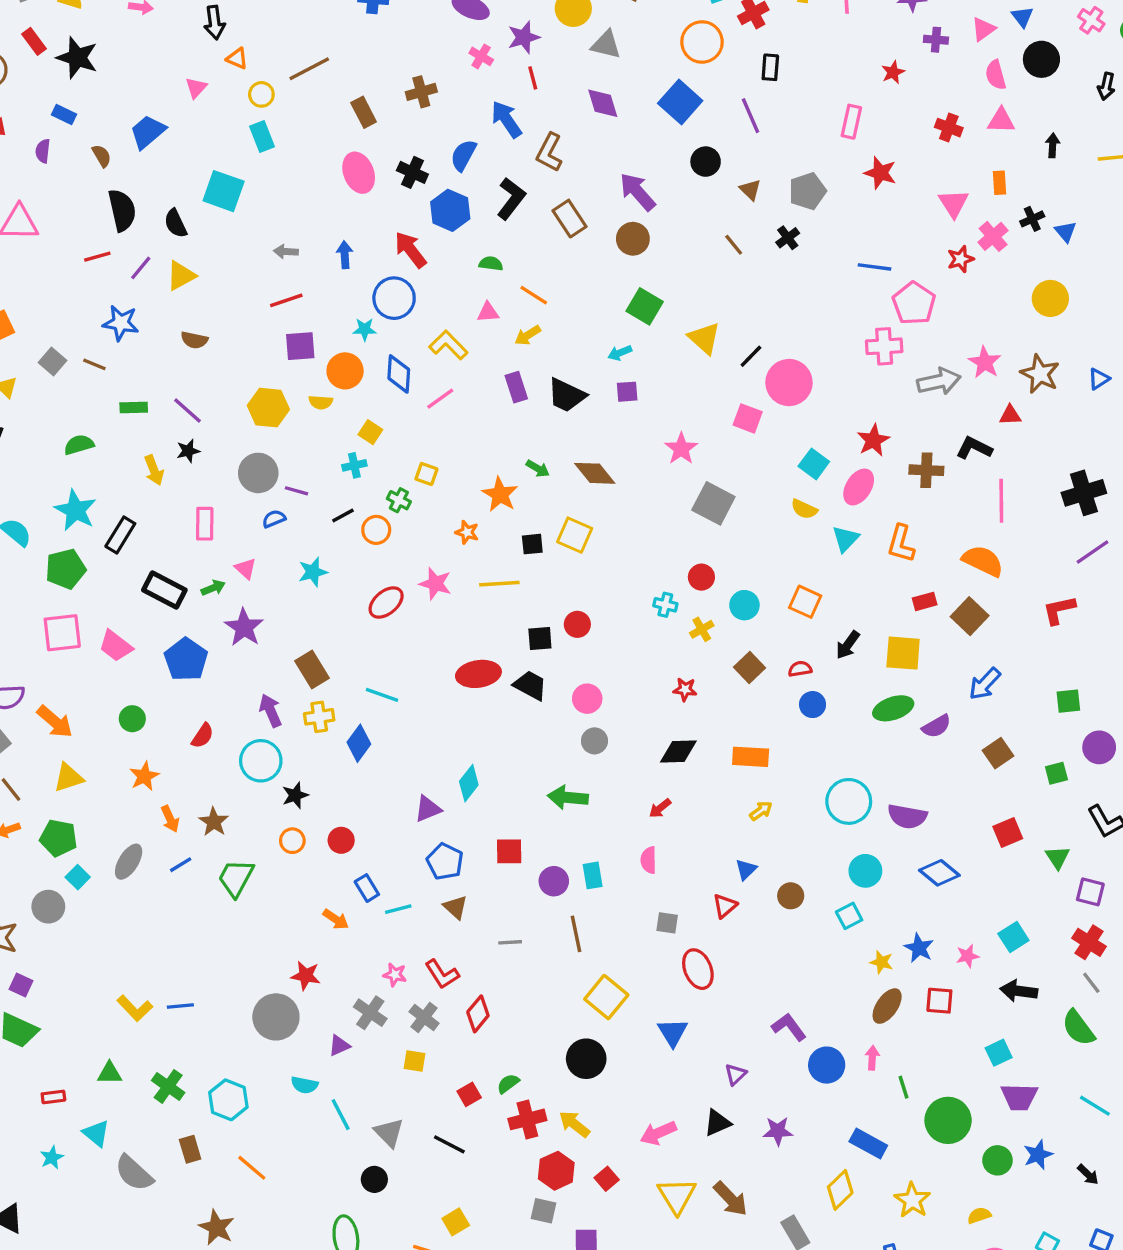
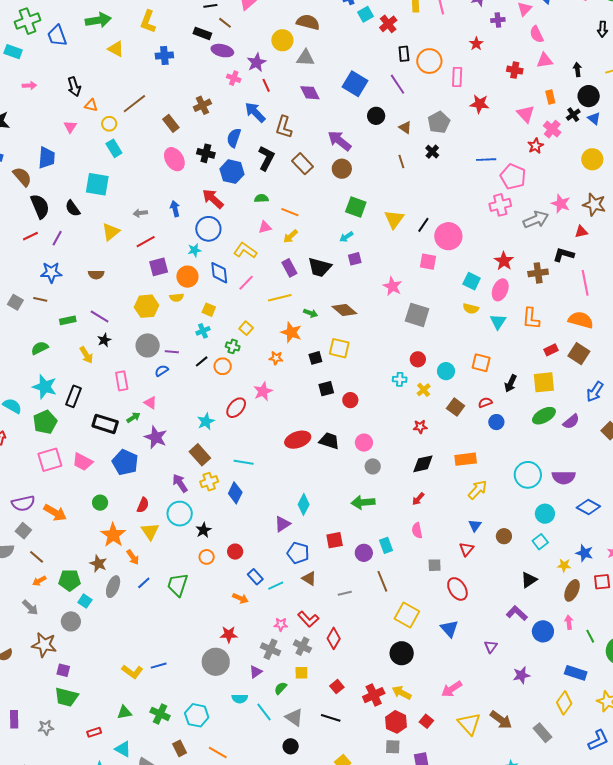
orange circle: (702, 42) -> (429, 61), moved
black circle: (1041, 59) -> (589, 96), moved
blue trapezoid: (148, 132) -> (47, 158), turned 145
brown semicircle: (102, 156) -> (22, 177), size x1.5
brown line: (734, 245) -> (401, 161), turned 32
yellow triangle: (181, 276) -> (111, 232), moved
yellow triangle: (704, 338) -> (394, 219), turned 35
yellow square: (426, 474) -> (246, 328), turned 32
cyan star: (313, 572) -> (206, 421), moved
pink star: (435, 584) -> (263, 391), turned -30
yellow line: (499, 584) -> (280, 298), moved
black square: (540, 639) -> (326, 389), moved
orange star: (144, 776) -> (113, 535), size x1.4
yellow triangle: (69, 778) -> (150, 531), moved, turned -36
yellow arrow: (761, 811) -> (478, 490), size x1.5
brown star: (214, 822) -> (98, 564), moved
green semicircle: (508, 1084) -> (281, 688), moved
black triangle: (717, 1123) -> (529, 580), moved

